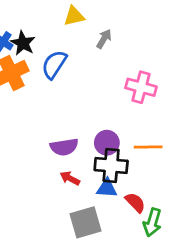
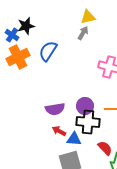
yellow triangle: (74, 16) -> (88, 17), moved
black star: (23, 43) -> (26, 26), moved, turned 30
blue triangle: (107, 188) -> (74, 139), moved

